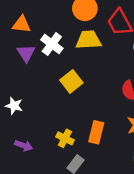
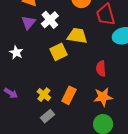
yellow trapezoid: (88, 40) -> (77, 36), moved
white star: (14, 106) -> (16, 52), moved

